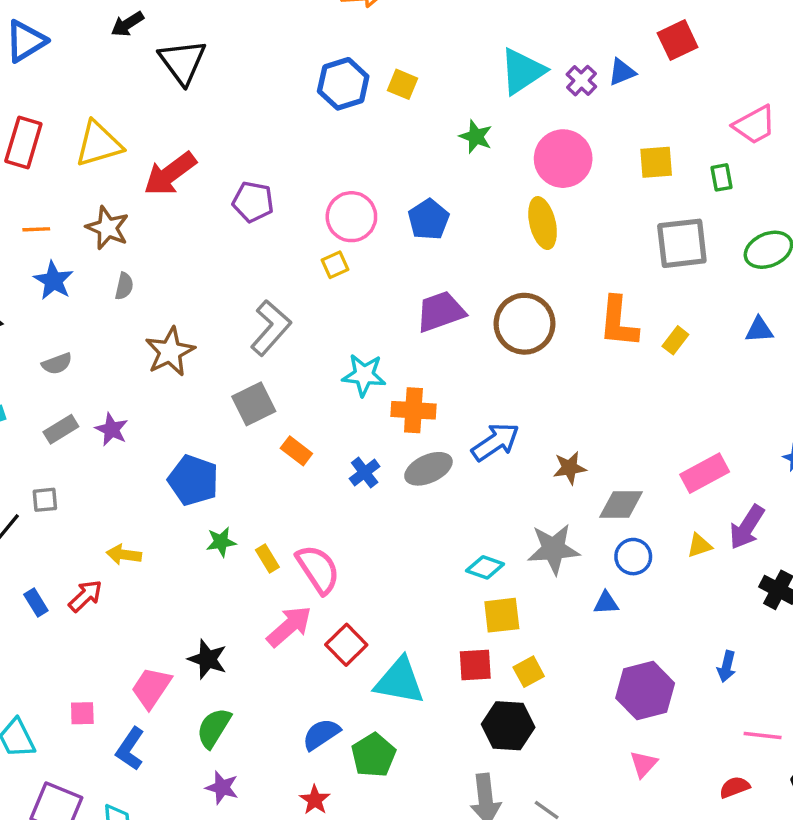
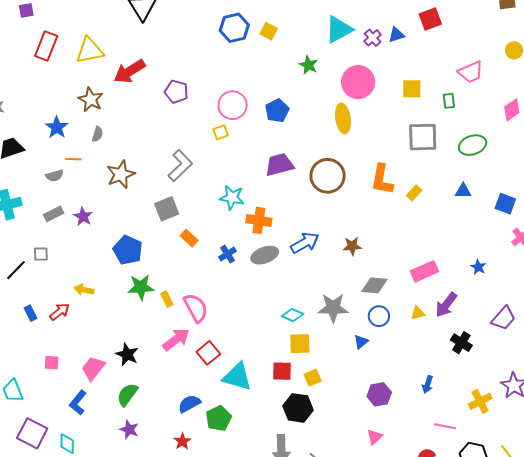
orange line: (36, 229) -> (73, 159), moved
brown star: (570, 468) -> (352, 246), moved
green star: (221, 542) -> (141, 287), size x1.5
blue triangle: (606, 603) -> (361, 342), turned -42
purple hexagon: (645, 691) -> (379, 394), size x0.7
pink square: (82, 713) -> (52, 363), moved

